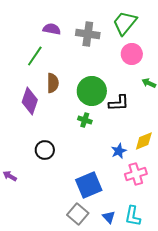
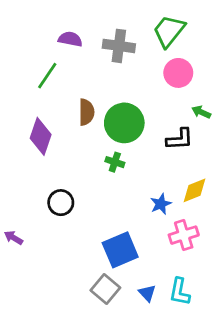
brown semicircle: (53, 83) -> (86, 112), moved
black L-shape: (119, 103) -> (180, 139), moved

